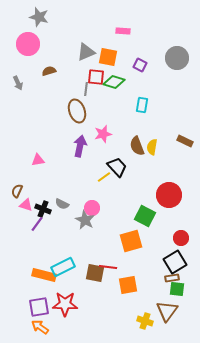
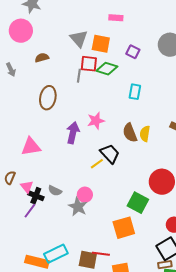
gray triangle: (86, 52) -> (79, 39), turned -48
brown ellipse: (77, 111) -> (48, 98), moved, turned 30
pink triangle: (38, 160) -> (31, 147), size x1.5
pink triangle: (26, 205) -> (27, 187), moved, turned 32

